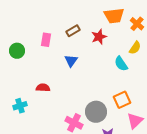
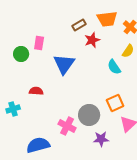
brown rectangle: (73, 31) -> (79, 25), moved
green circle: (17, 51) -> (21, 54), moved
blue triangle: (71, 61) -> (64, 64), size x1.6

